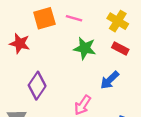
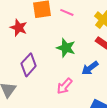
green star: (85, 48) -> (66, 48), moved

